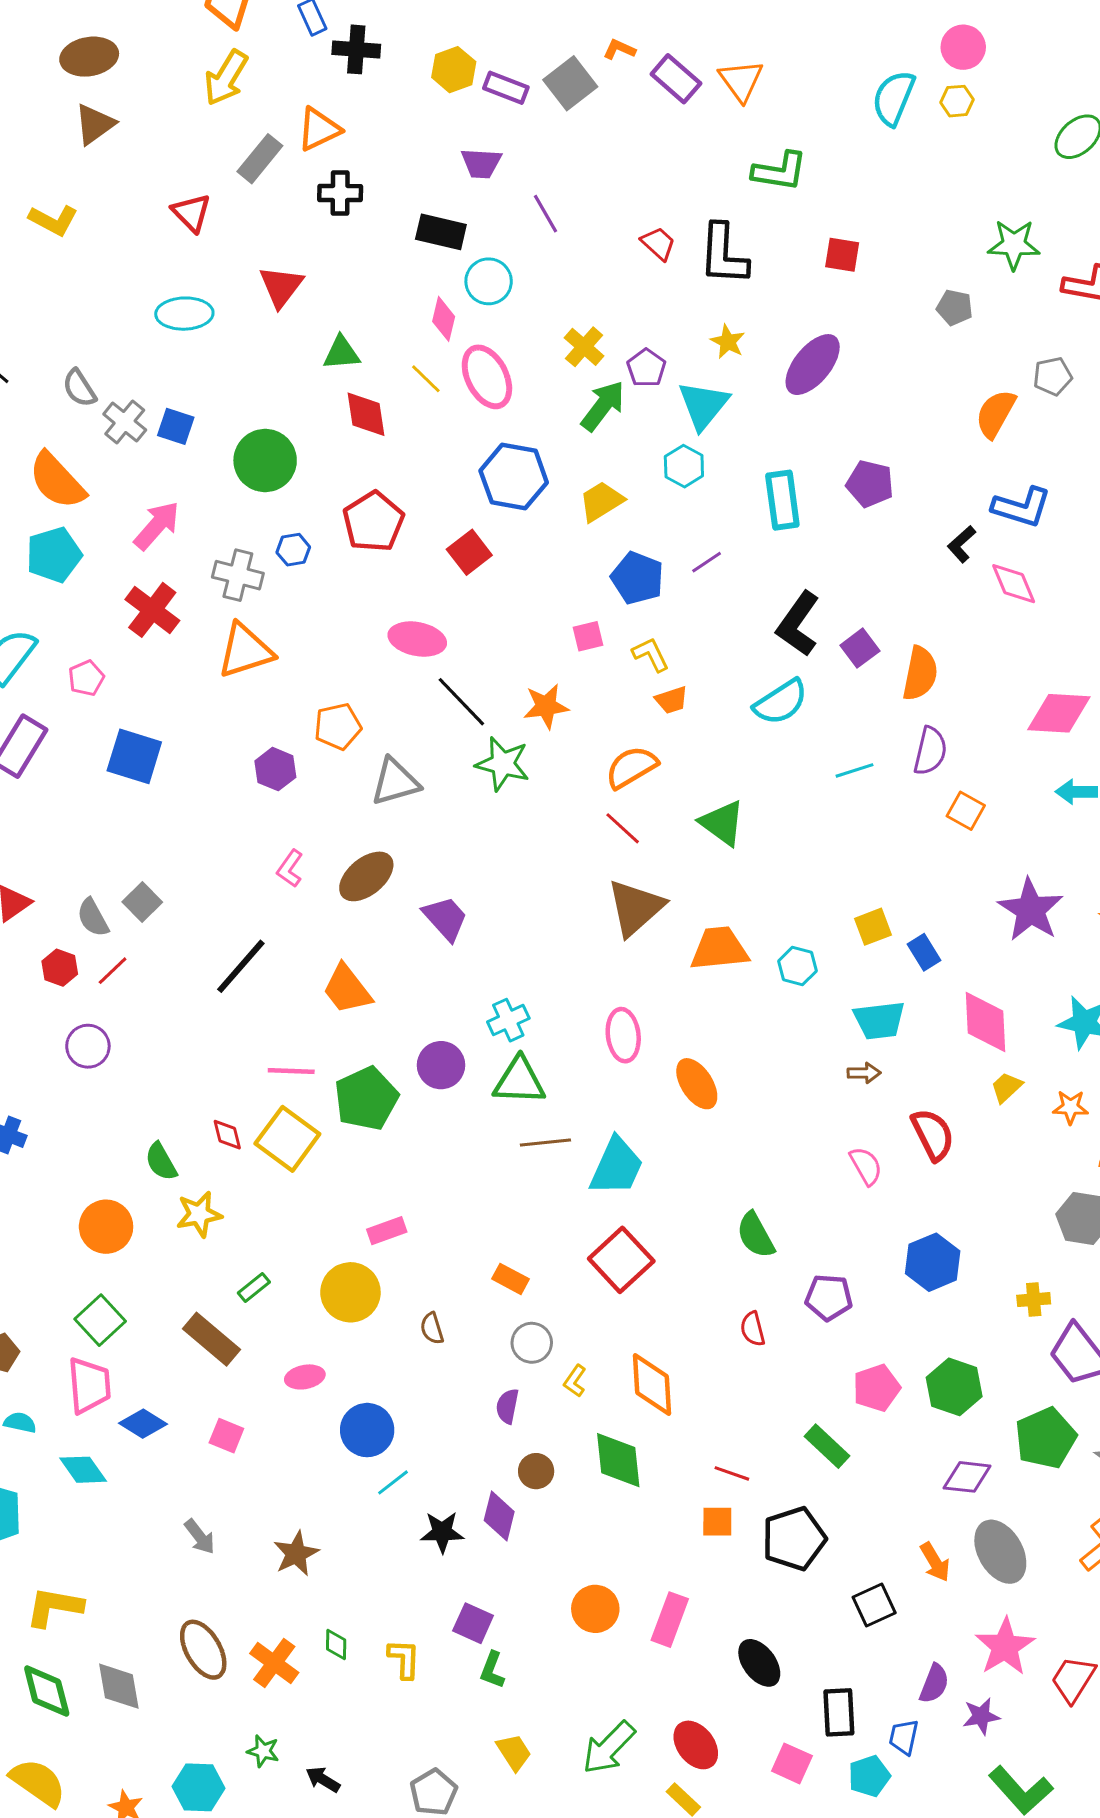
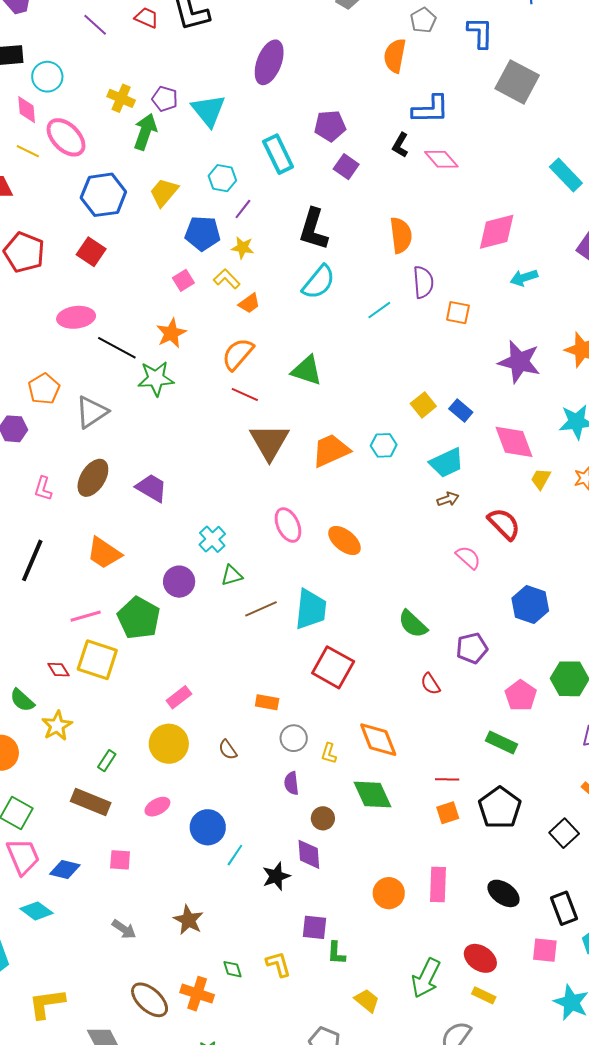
purple line: (545, 214) -> (95, 25), moved
yellow star: (728, 342) -> (243, 248), moved
cyan hexagon: (684, 466) -> (222, 178), moved
purple square: (860, 648) -> (346, 167), moved
green triangle: (519, 1081) -> (232, 575), size x0.6

